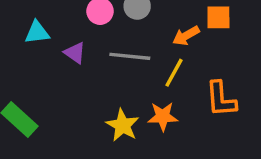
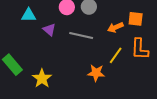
yellow line: (174, 73) -> (116, 55), moved
orange L-shape: (221, 99) -> (140, 49), moved
yellow star: (123, 125) -> (42, 78), moved

